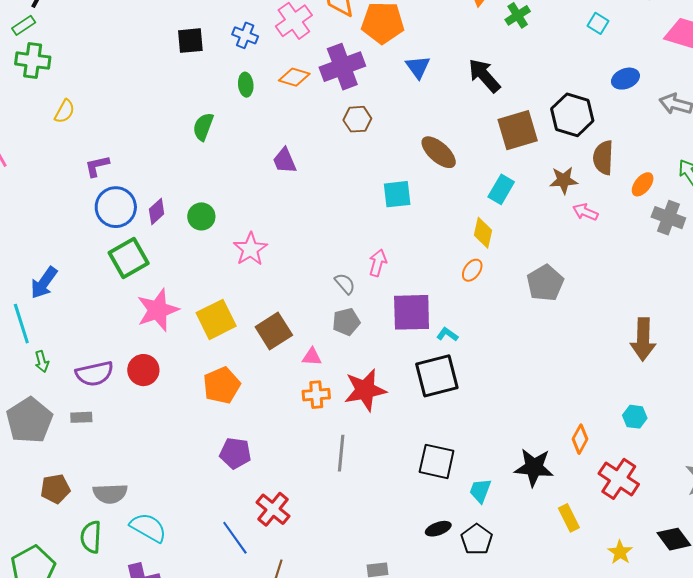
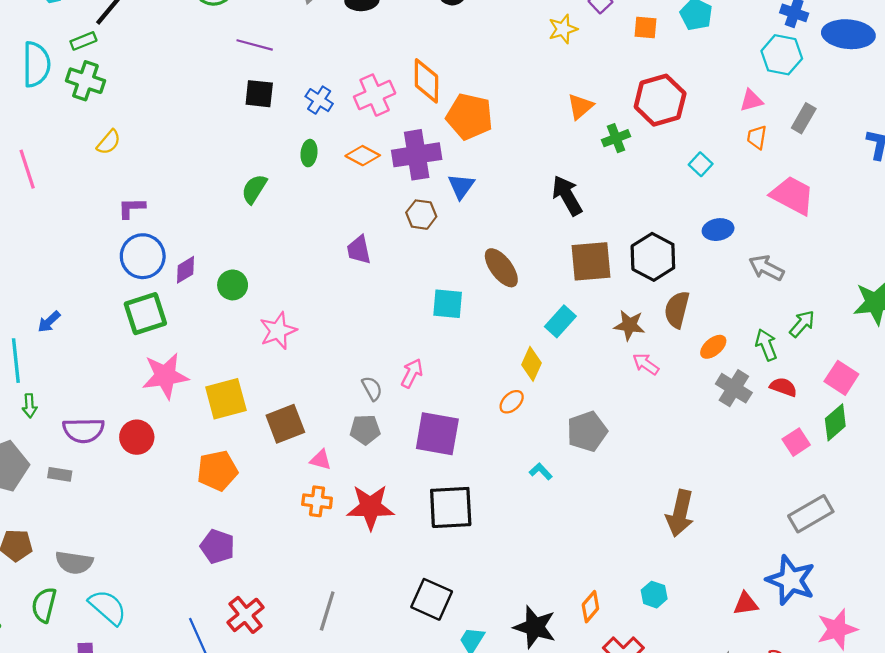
blue triangle: (418, 67) -> (461, 186), moved
purple trapezoid: (285, 161) -> (359, 250), moved
blue arrow: (44, 283) -> (49, 322), size x0.7
cyan L-shape: (447, 334) -> (541, 471), moved
gray line: (341, 453) -> (327, 611), moved

